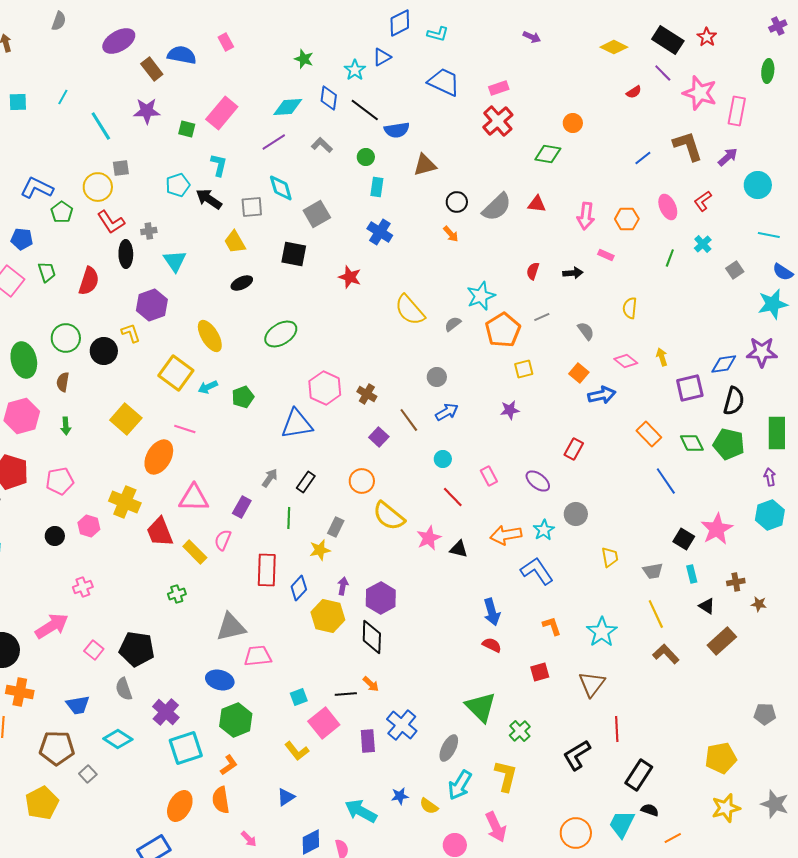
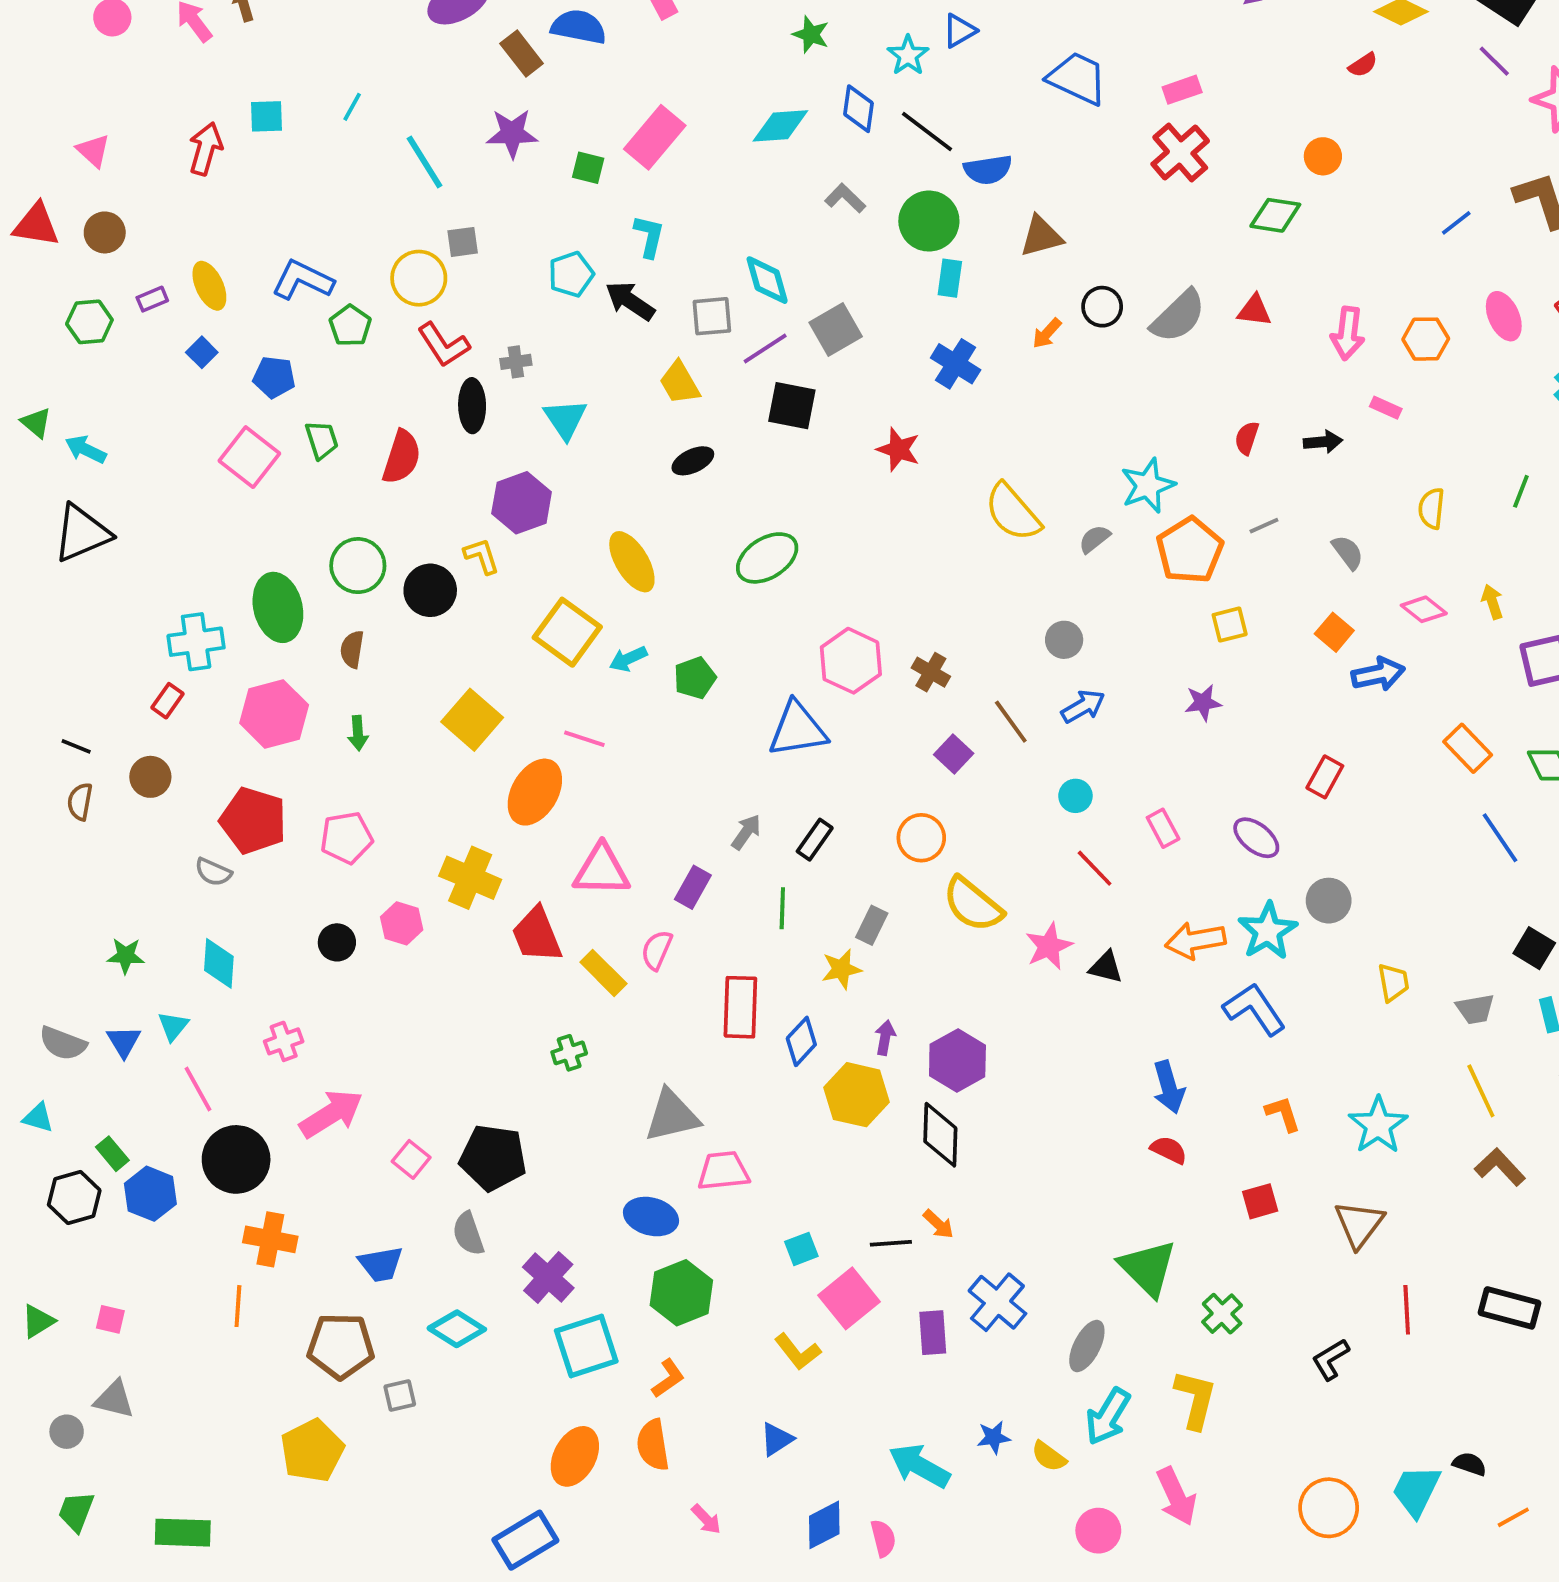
red semicircle: (634, 92) -> (1363, 65), moved
purple line: (274, 142) -> (765, 349), moved
green circle: (366, 157) -> (929, 221), size x1.8
orange arrow: (451, 234) -> (1047, 333), moved, turned 84
green line: (670, 258) -> (1521, 491), moved
cyan star: (544, 530) -> (1268, 931), size x1.4
pink cross: (83, 587) -> (284, 1041), moved
black L-shape: (577, 755) -> (1331, 1359), size x0.7
gray square: (88, 774) -> (400, 1395), turned 30
black rectangle: (639, 775) -> (1509, 1308), moved, turned 72

